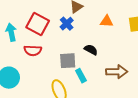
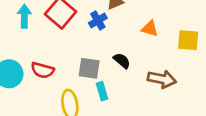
red semicircle: (33, 50) -> (43, 70), moved
brown arrow: (117, 72) -> (162, 79), moved

